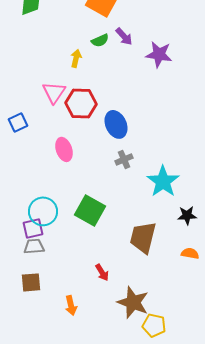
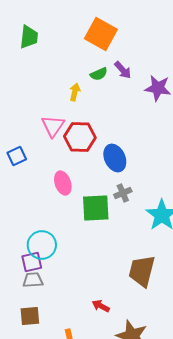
green square: (90, 210) -> (96, 208), moved, turned -32
red arrow: (102, 272) -> (101, 306), turned 150

